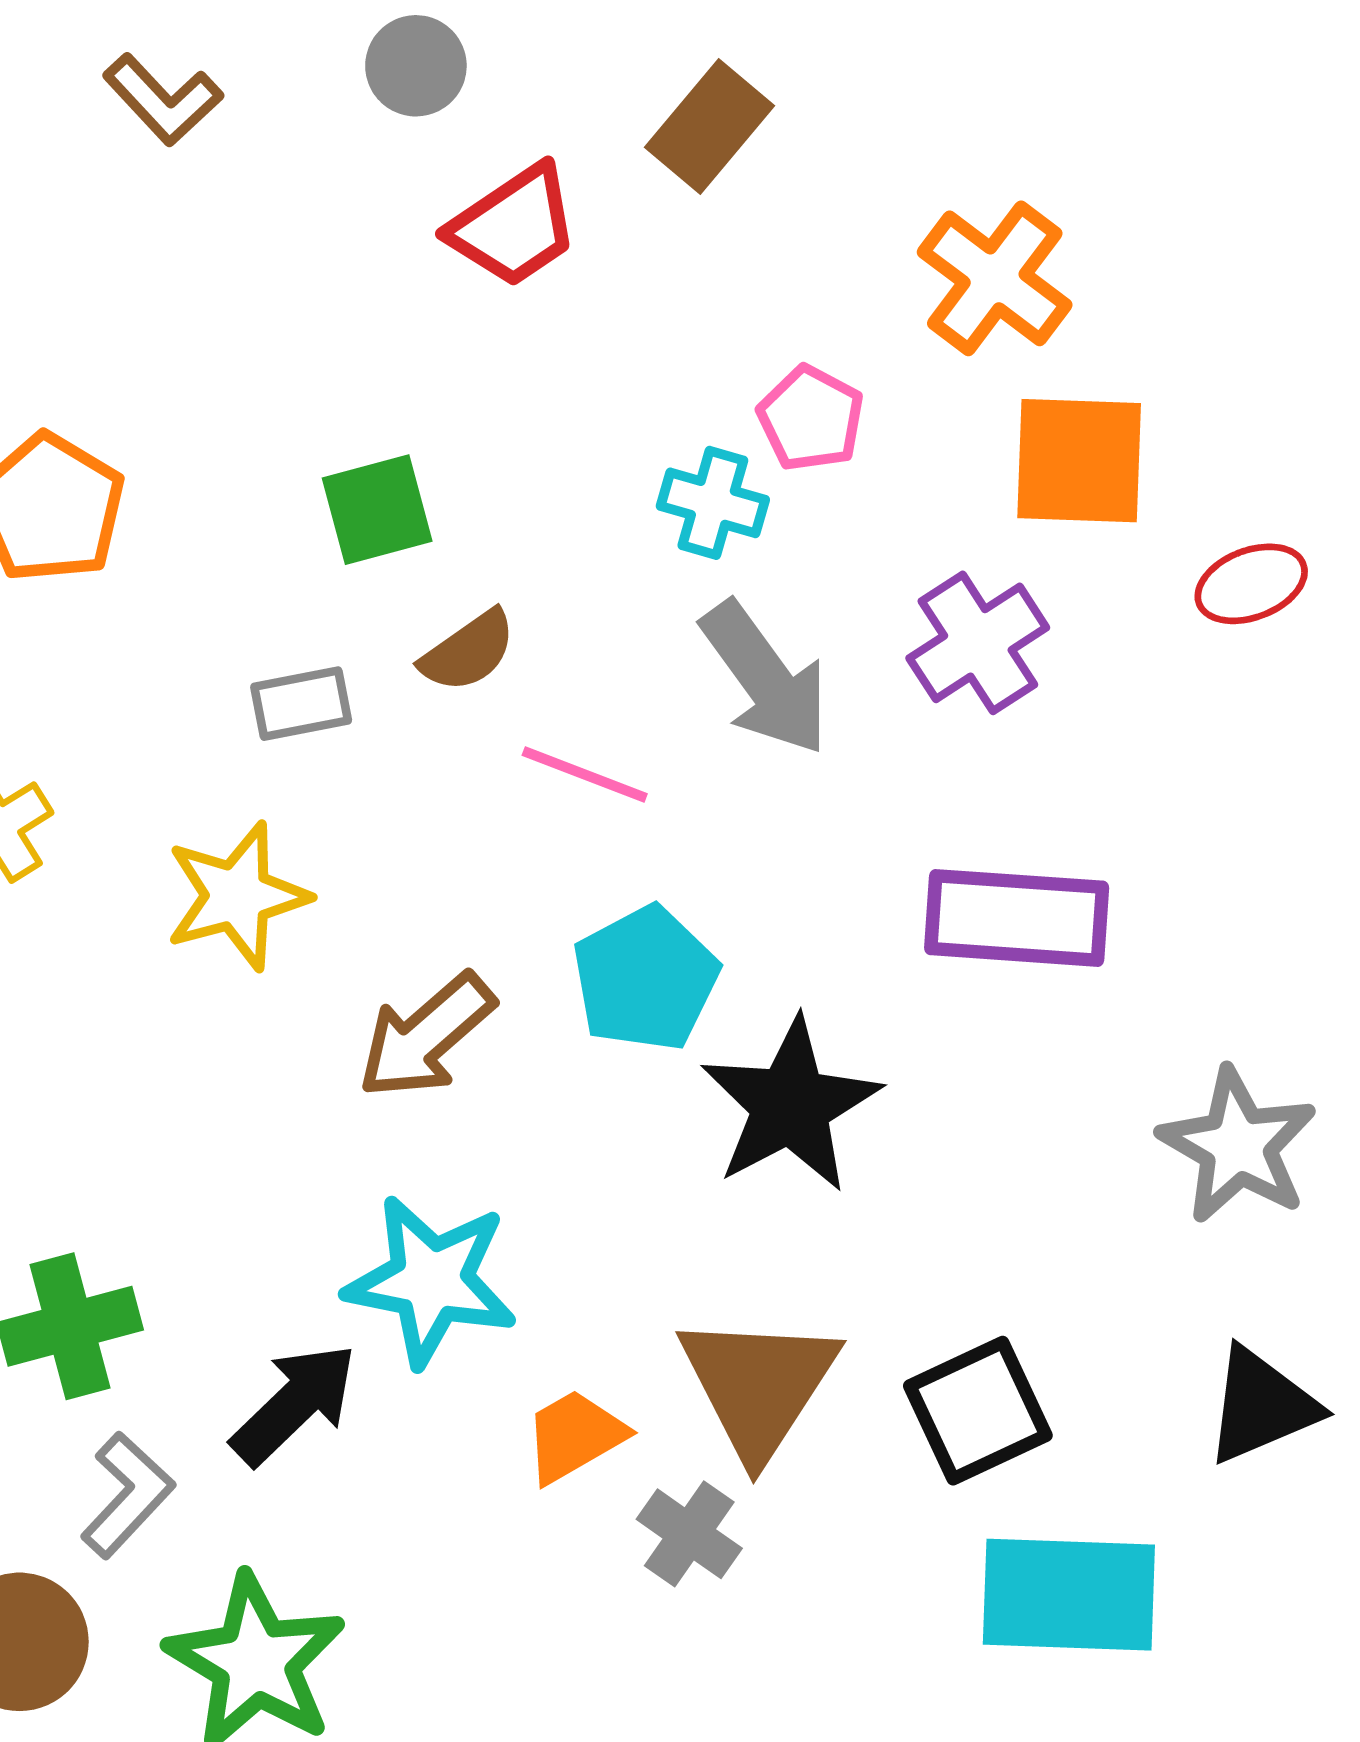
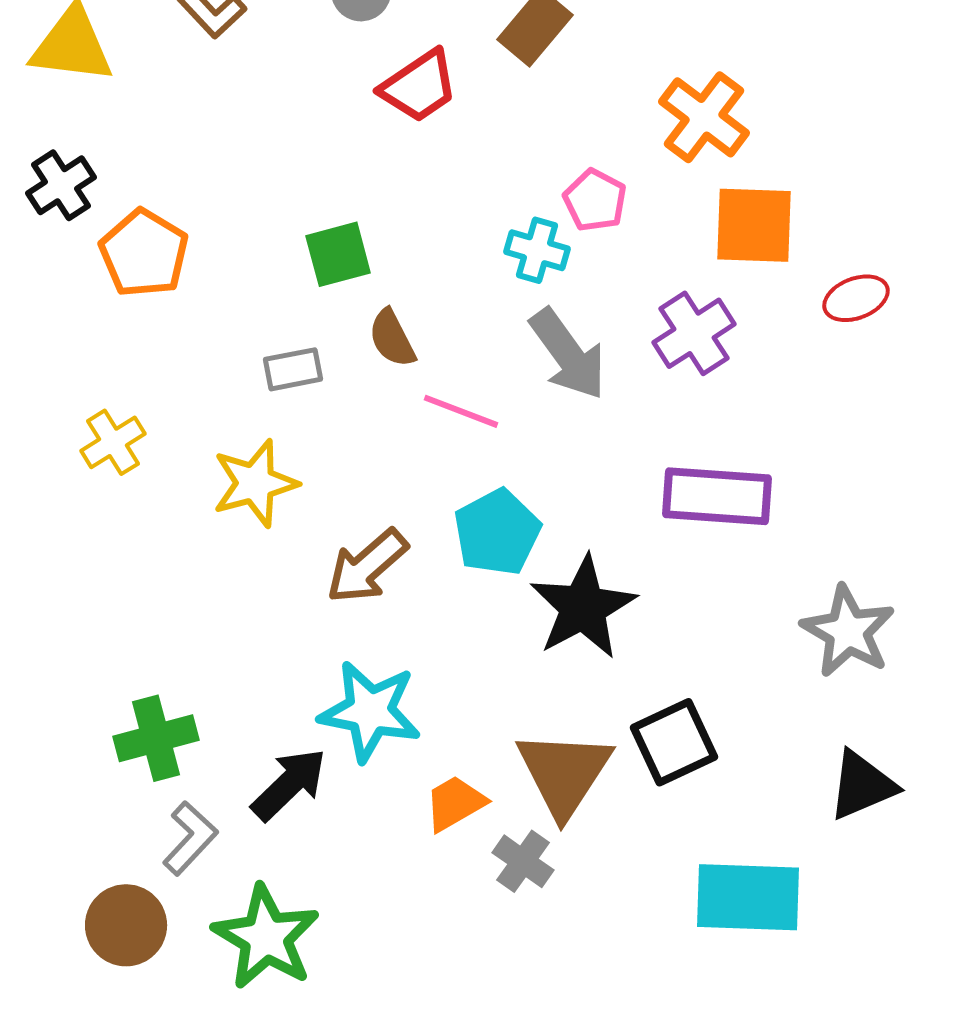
brown semicircle: (468, 651) -> (392, 338), turned 98
black square: (978, 1411) -> (674, 742), moved

